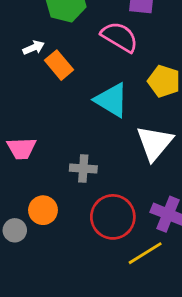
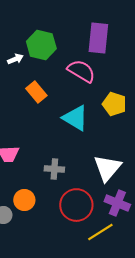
white arrow: (34, 48) -> (15, 59), moved
white triangle: (155, 143) -> (107, 168), moved

